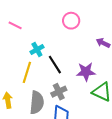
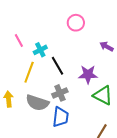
pink line: (15, 25) -> (19, 41), moved, turned 32
gray semicircle: (37, 102) -> (37, 103), turned 100

